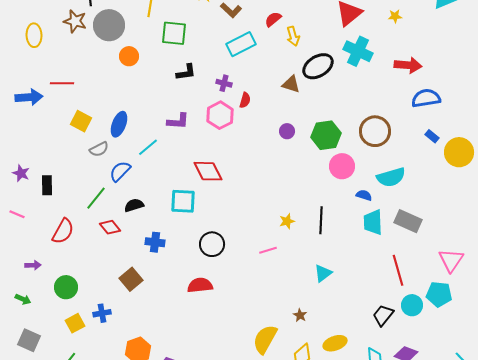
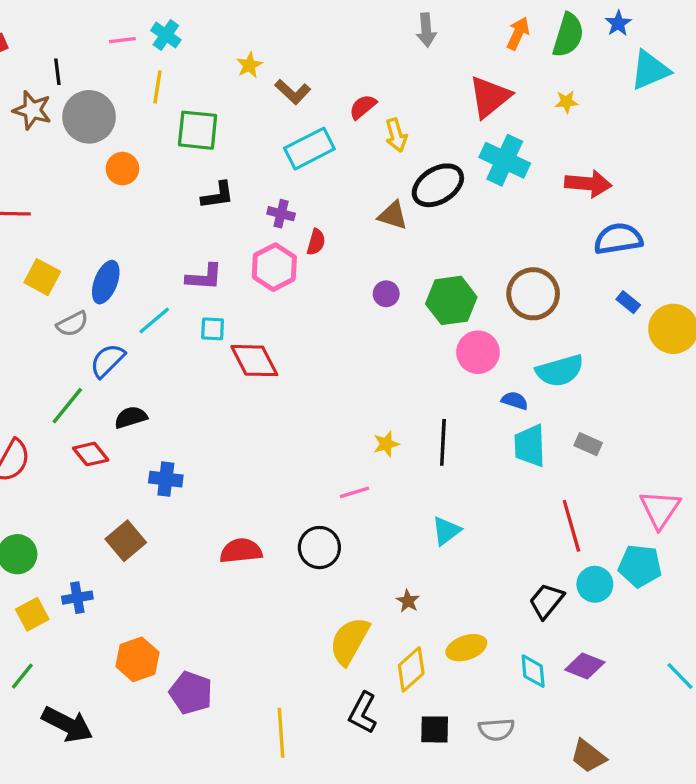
cyan square: (183, 201) -> (213, 329), moved, size x0.6
gray rectangle: (408, 221) -> (588, 444), size x0.6
black circle: (212, 244) -> (319, 548), moved

